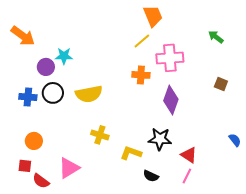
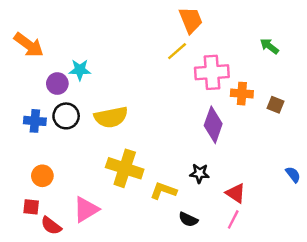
orange cross: (141, 75) -> (242, 94), moved
yellow cross: (100, 135) -> (125, 168), size x1.6
black star: (160, 139) -> (199, 173), size x0.7

